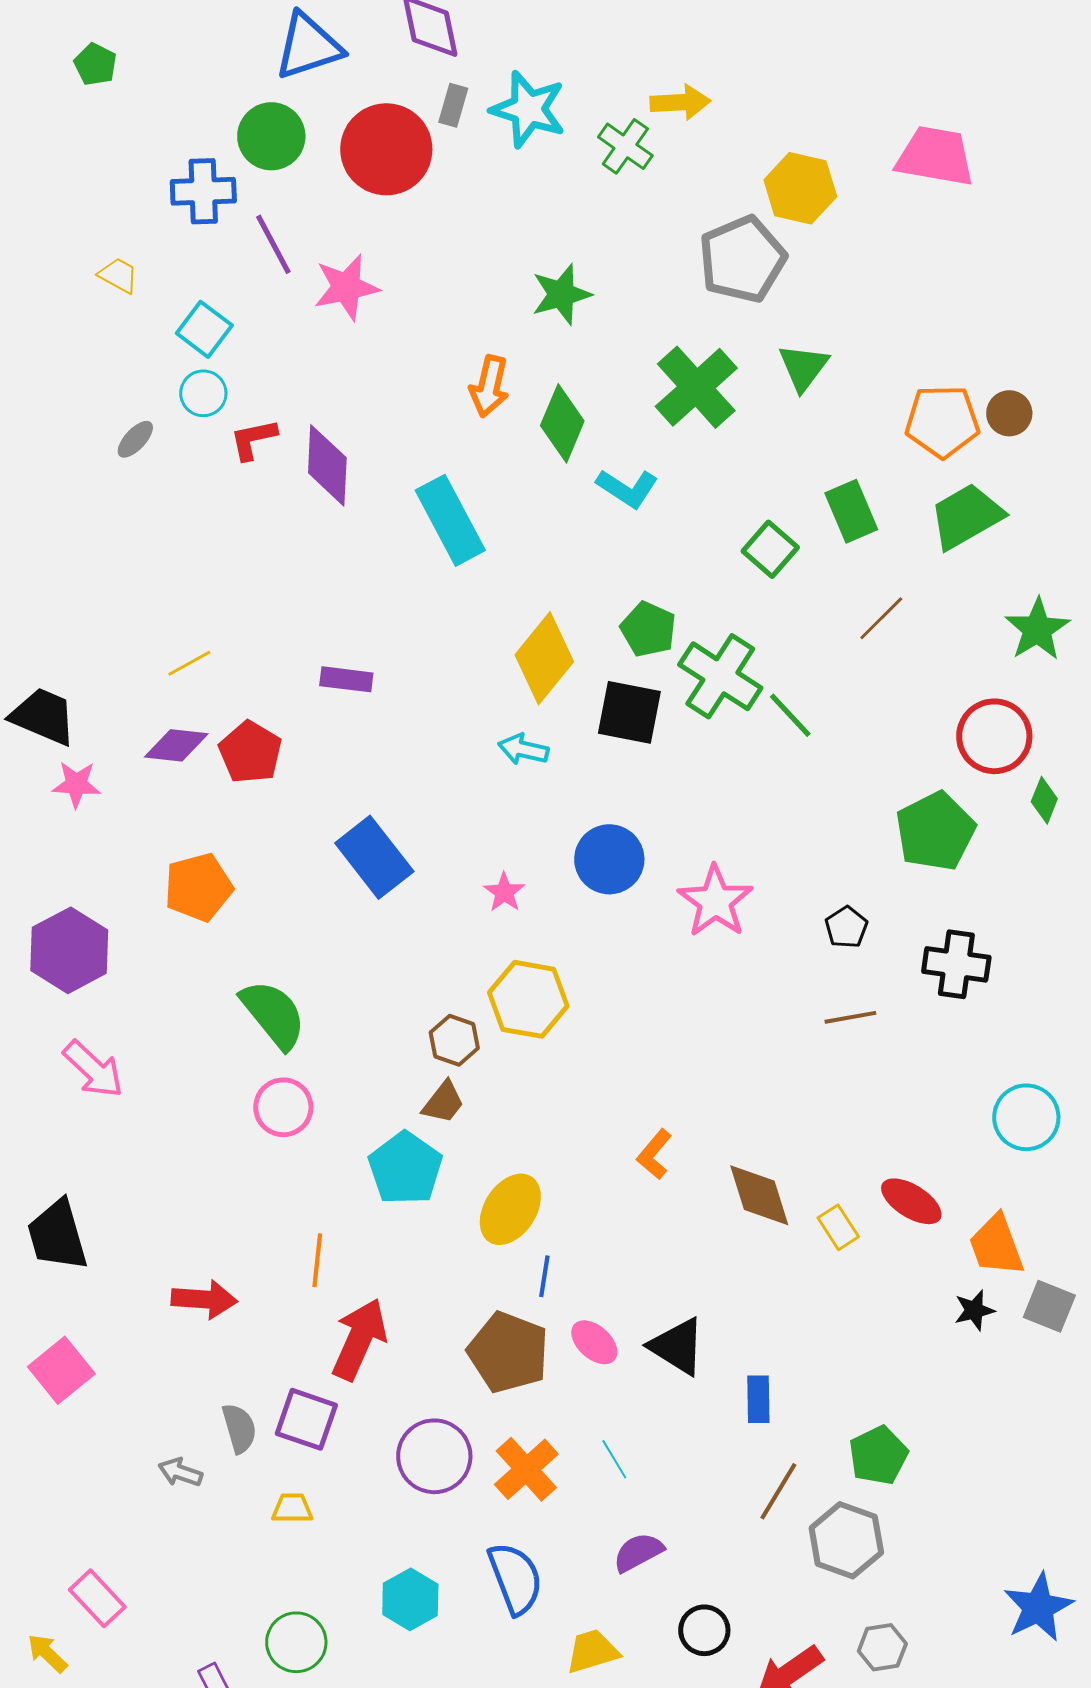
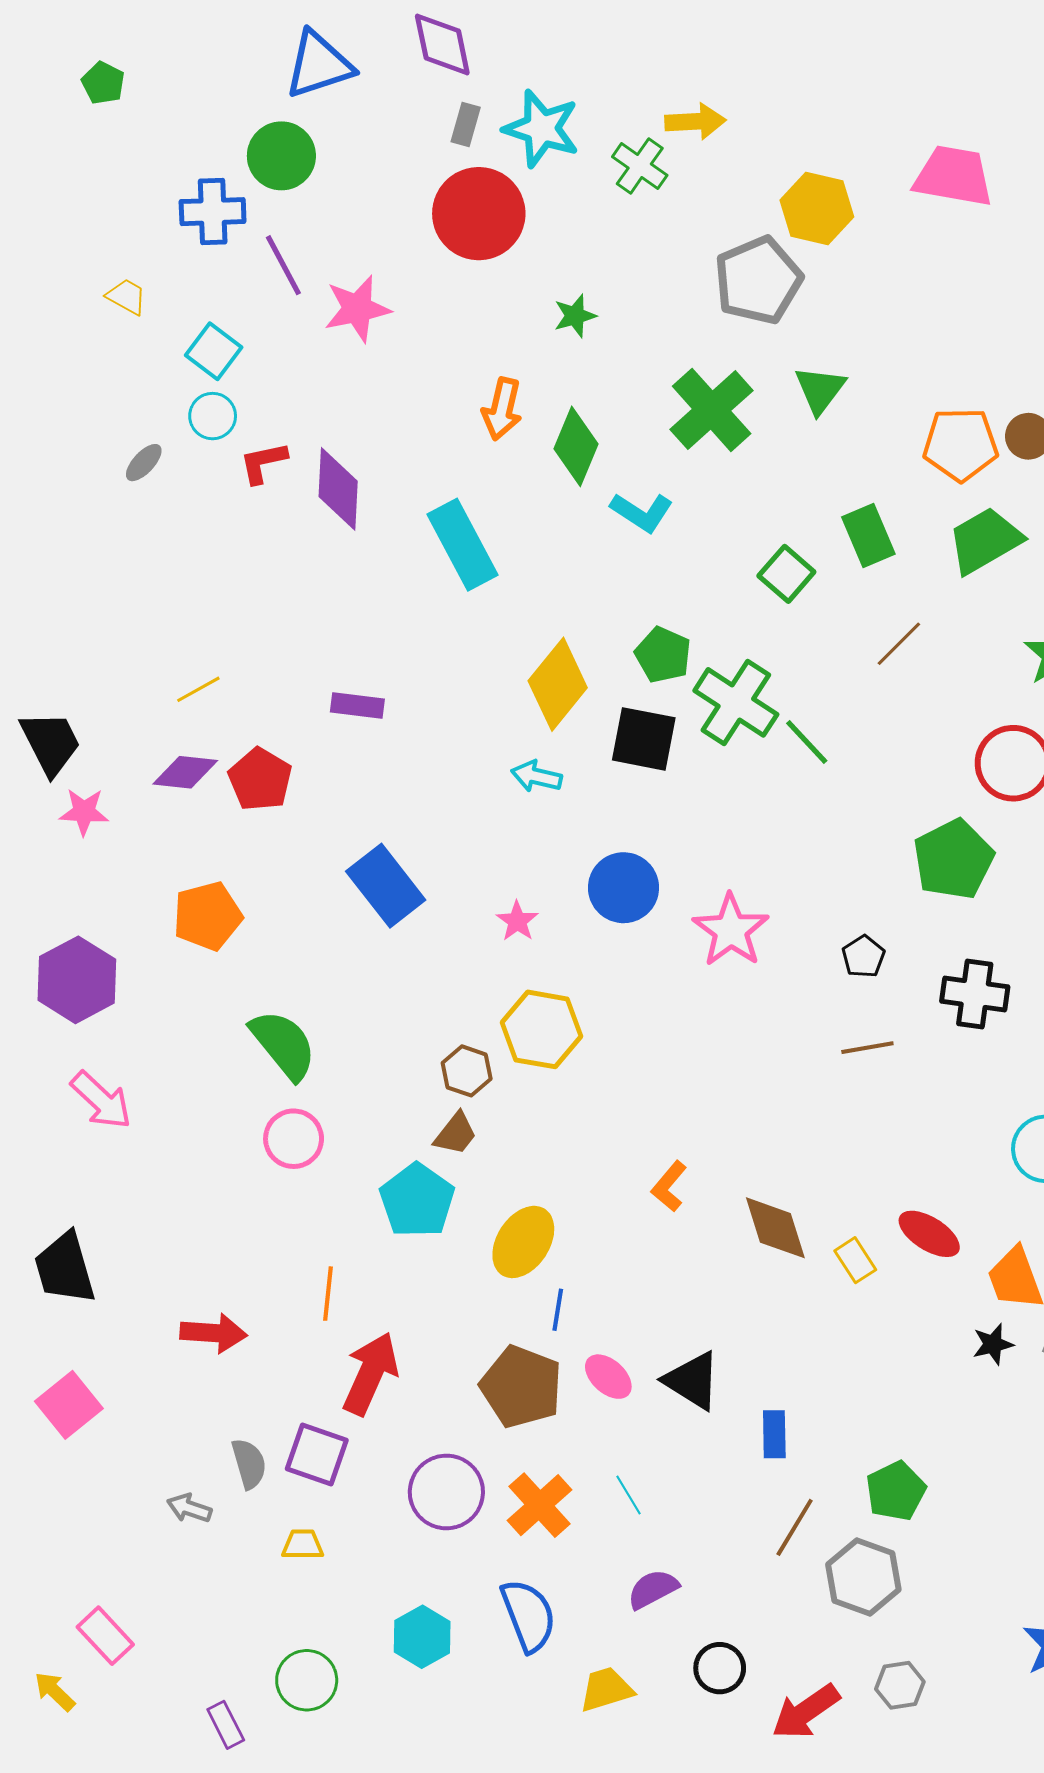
red circle: (386, 149) -> (479, 214), moved
green star: (561, 294) -> (575, 316), size x0.7
black trapezoid: (43, 716) -> (51, 743), turned 40

